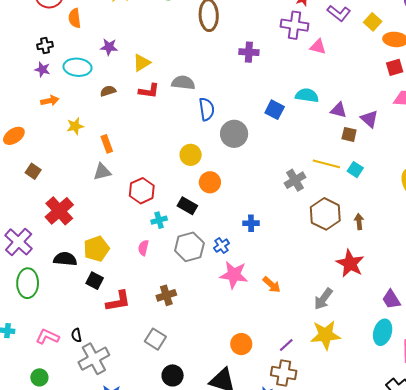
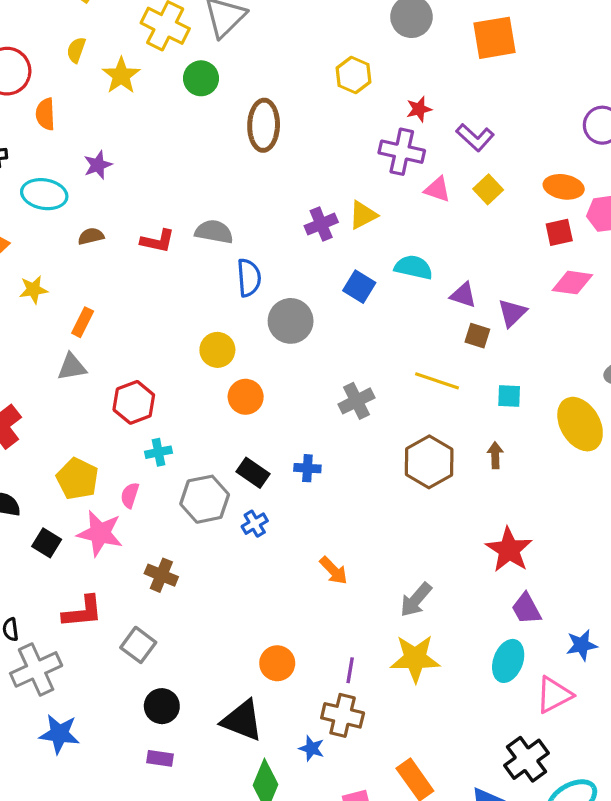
yellow square: (373, 22) -> (488, 189), moved
purple star: (109, 47) -> (98, 165), turned -30
purple cross: (249, 52) -> (321, 224), moved, turned -30
yellow triangle: (142, 63) -> (363, 215), moved
purple triangle: (369, 119) -> (512, 313), turned 30
orange rectangle: (107, 144) -> (83, 322), turned 42
cyan square: (355, 170) -> (509, 396), moved, turned -35
gray cross: (295, 180) -> (356, 401), moved
black rectangle: (187, 206) -> (253, 473), moved
brown arrow: (359, 222) -> (495, 455), moved
blue cross: (221, 246) -> (255, 524), moved
yellow pentagon: (96, 249) -> (77, 479), moved, turned -30
red star: (350, 263) -> (509, 550), moved
pink star: (234, 275) -> (100, 533), moved
brown cross: (166, 295) -> (161, 575), turned 36
red L-shape: (118, 301) -> (83, 612), moved
purple line: (286, 345) -> (350, 670), turned -42

